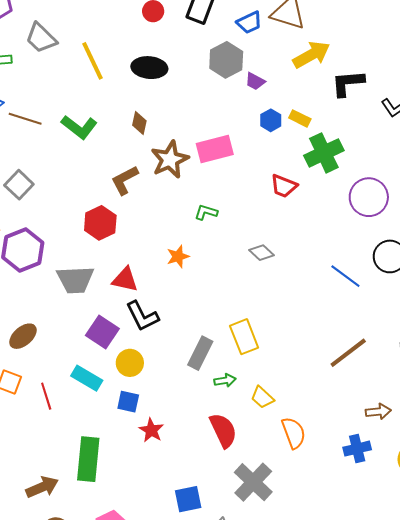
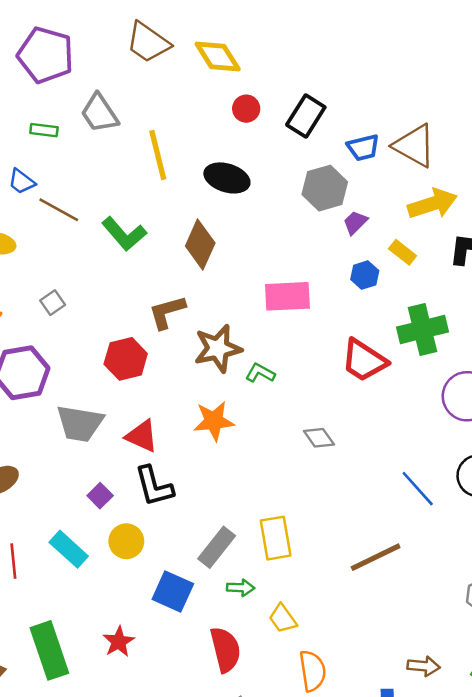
purple trapezoid: (255, 81) -> (355, 222), turned 95
yellow rectangle: (300, 118) -> (403, 252), moved
brown diamond: (139, 123) -> (200, 245), size x1.6
brown star: (170, 159) -> (218, 348), moved
gray square: (19, 185) -> (53, 303), moved, size x0.7
red trapezoid: (284, 186) -> (364, 360), size x1.4
orange star: (178, 256) -> (214, 421), size x1.4
purple square: (102, 332) -> (100, 496), size x0.6
brown line: (348, 353) -> (376, 557), moved
blue square: (128, 402) -> (173, 591), moved, size x1.4
red star: (151, 430) -> (119, 642), moved
green rectangle: (88, 459) -> (49, 650), turned -36

